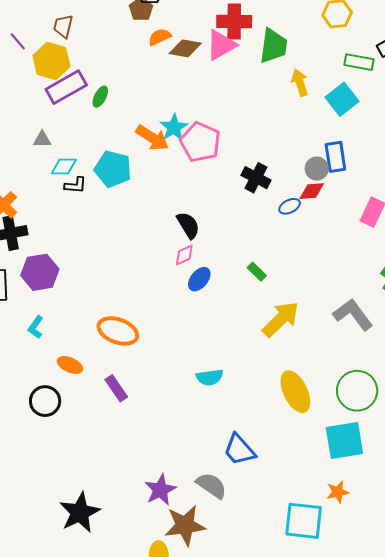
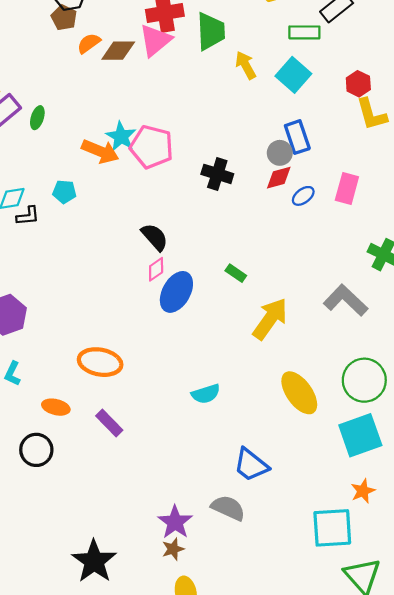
cyan pentagon: (113, 169) -> (64, 192), size x0.6
blue ellipse: (290, 206) -> (303, 196), moved
blue ellipse: (199, 279) -> (176, 292), size x1.5
brown star: (185, 525) -> (173, 549), moved, size x0.5

